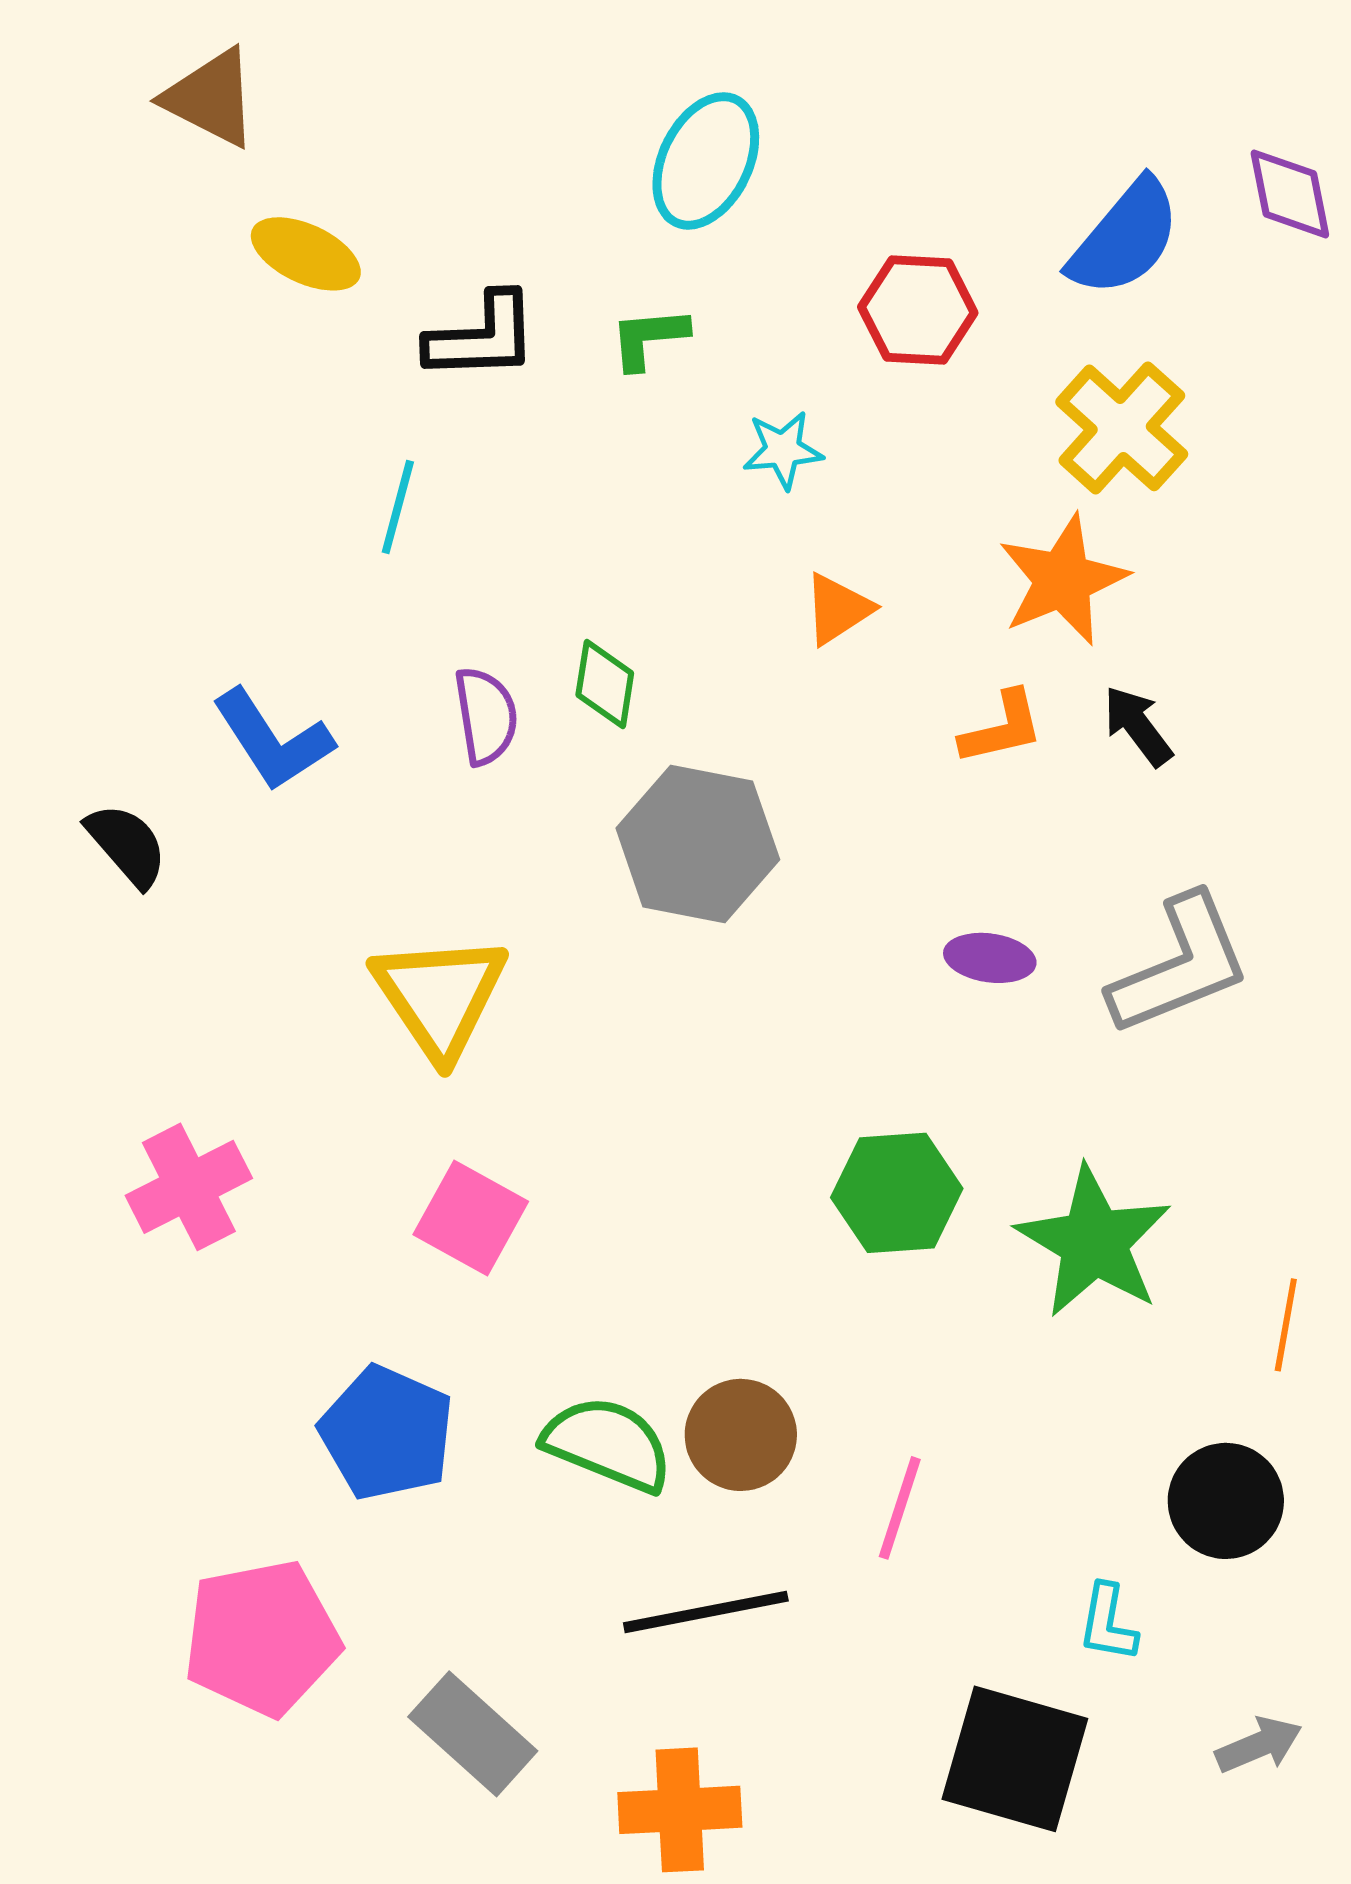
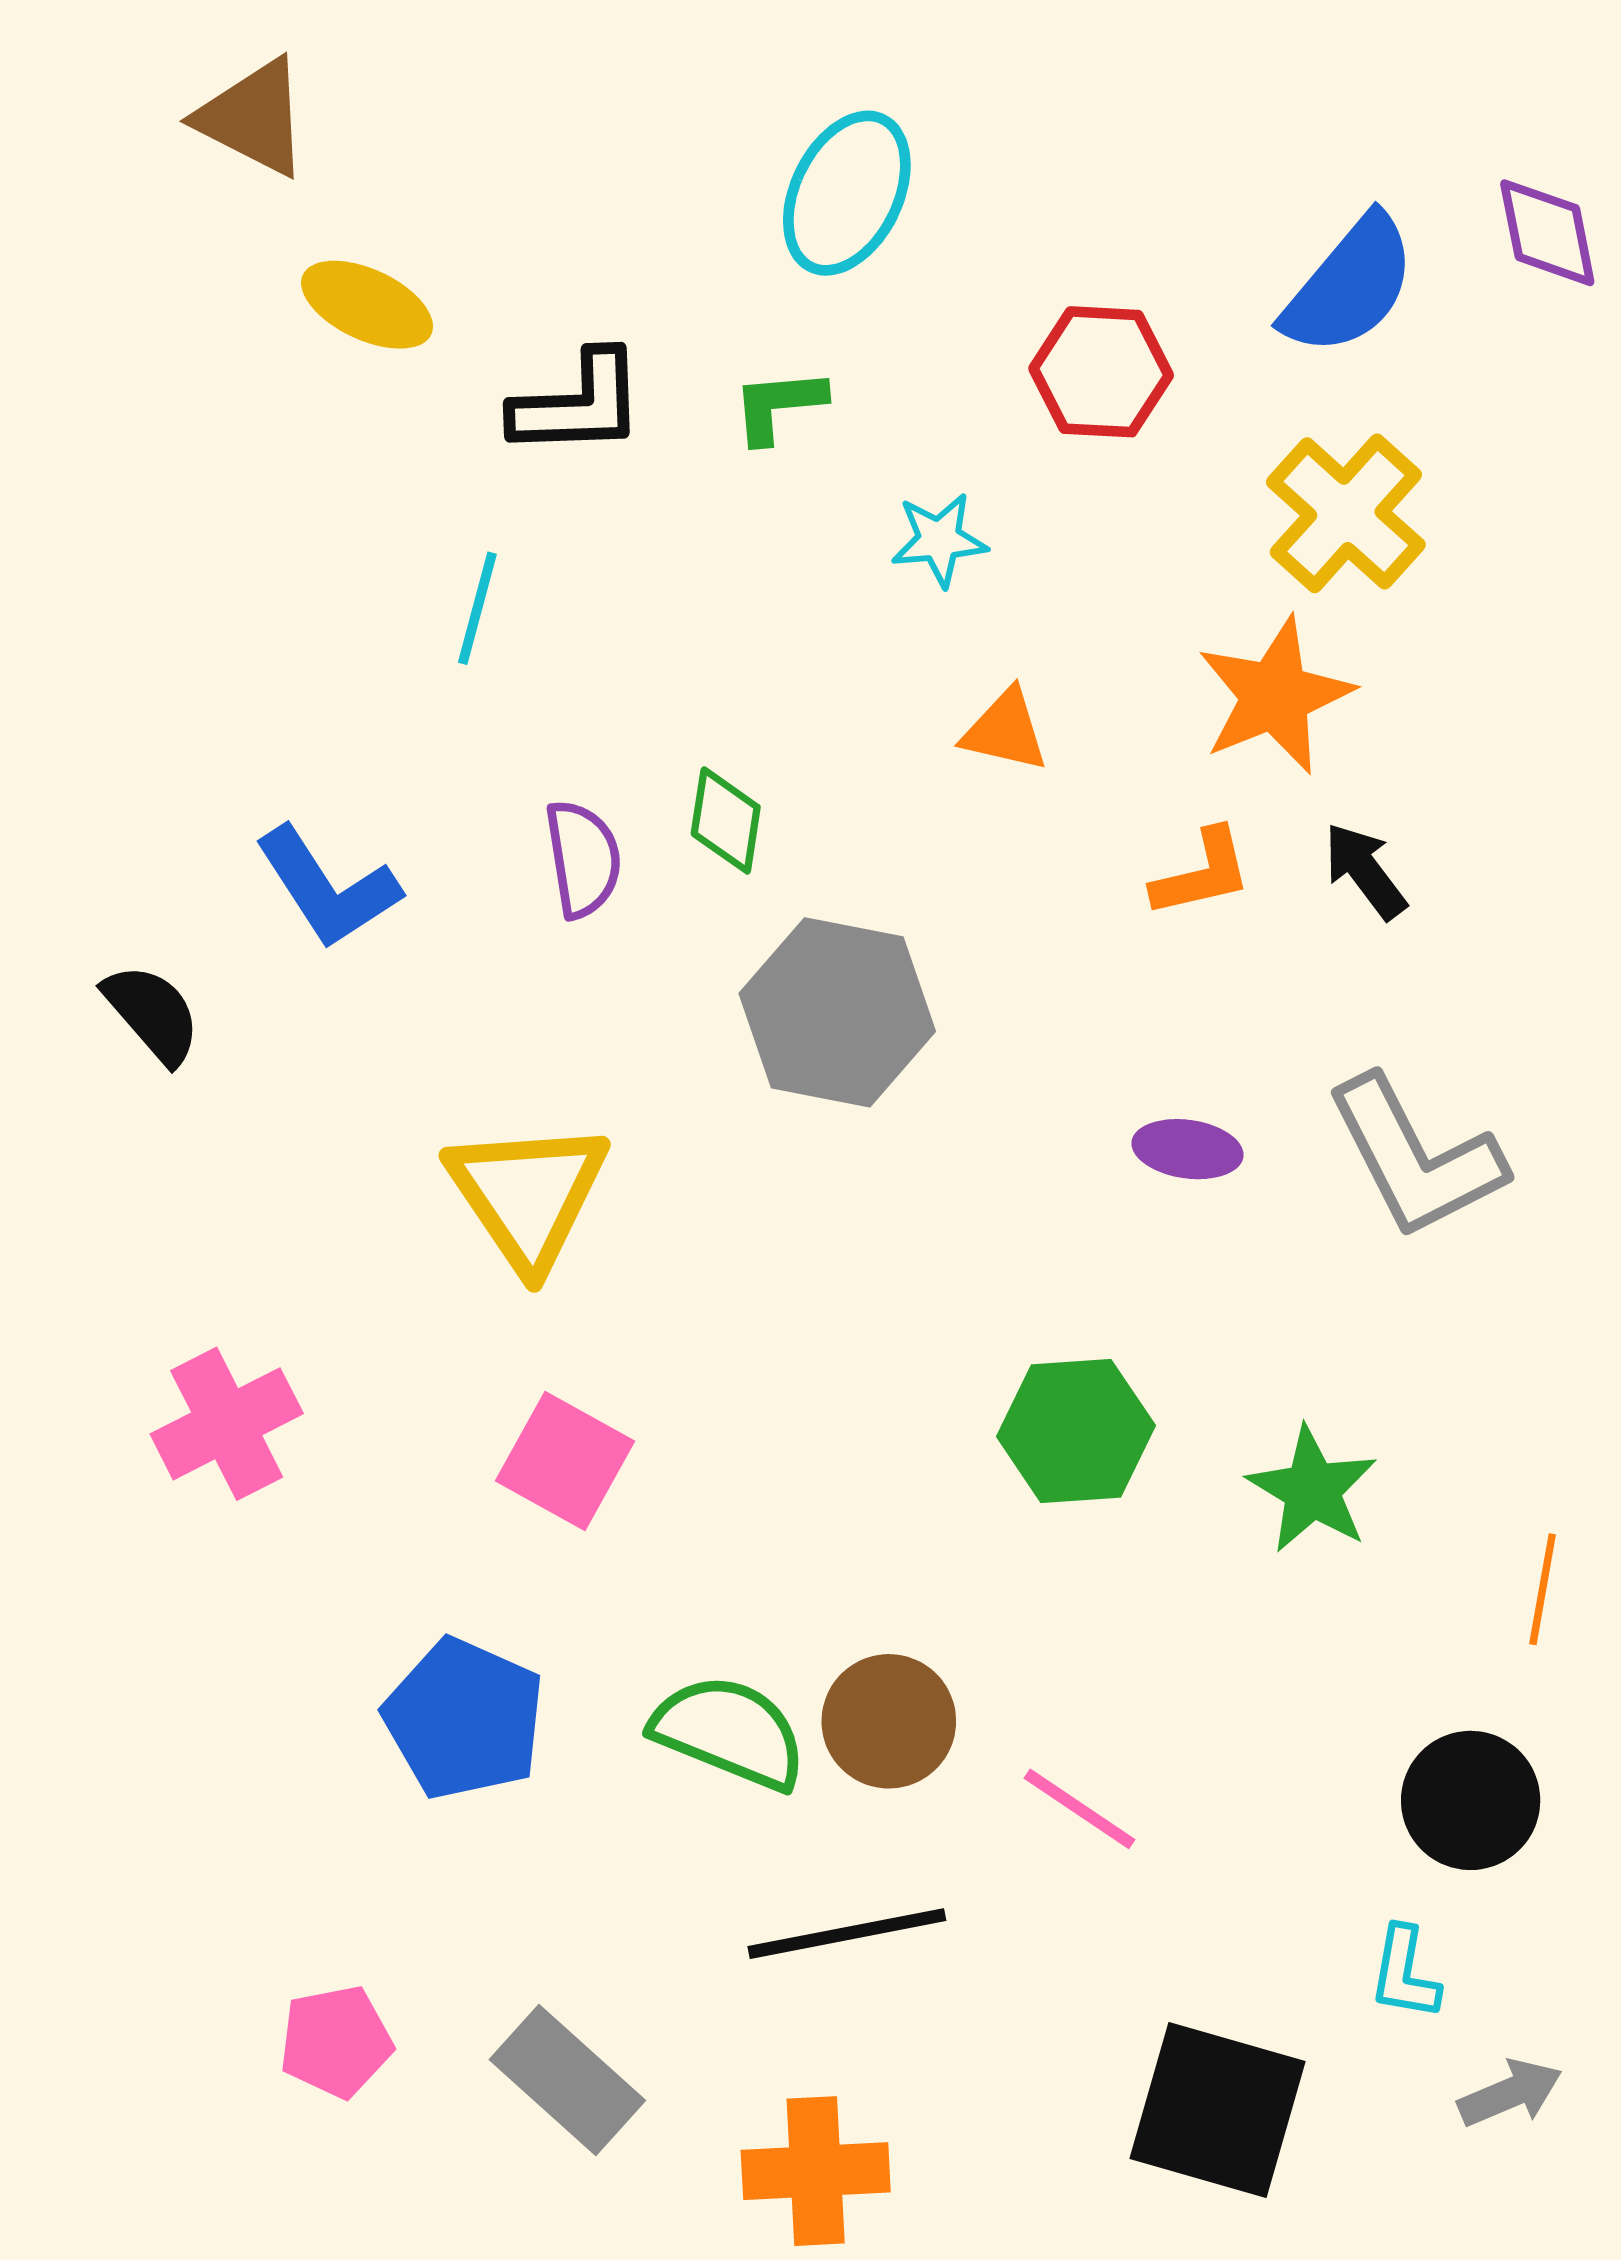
orange triangle: (838, 609) -> (1005, 730), turned 46
gray L-shape: (1180, 965) -> (1415, 1158), turned 85
green star: (1094, 1242) -> (1312, 1490), size x0.7
pink line: (900, 1508) -> (1080, 1809), turned -74
cyan L-shape: (1108, 1623) -> (1405, 1973), moved
pink pentagon: (262, 1638) -> (336, 2042), moved, size x0.6

